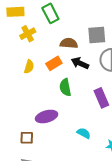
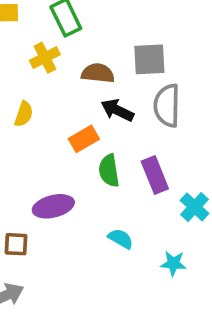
yellow cross: (28, 34) -> (45, 58), moved
orange rectangle: (54, 63) -> (84, 139), moved
green semicircle: (65, 87) -> (109, 171), moved

